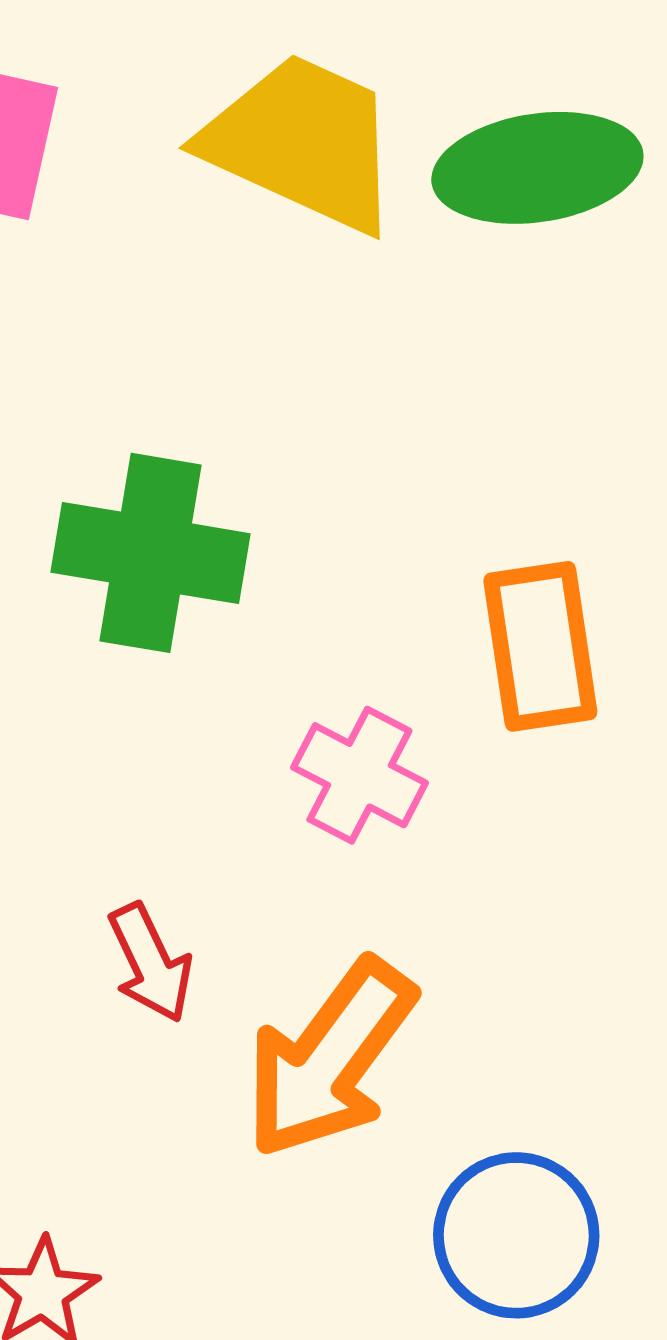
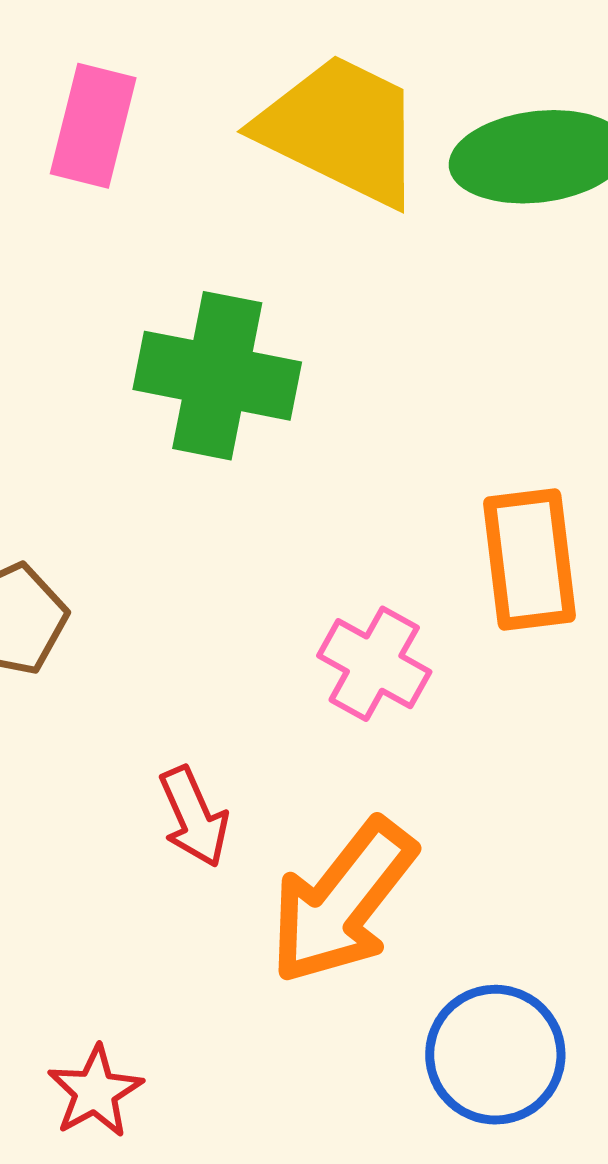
green cross: (151, 553) -> (217, 376), moved

